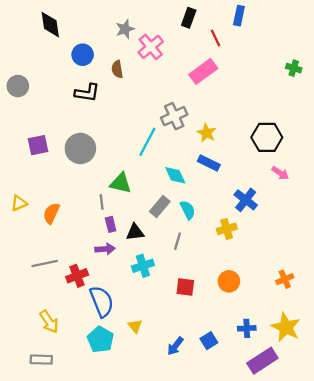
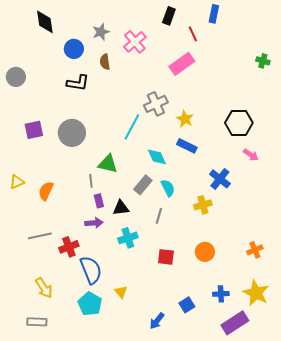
gray star: (125, 29) -> (101, 32), moved
blue arrow: (175, 346) -> (157, 321), moved

